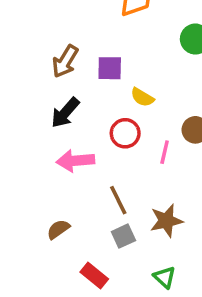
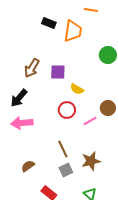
black arrow: (65, 113) -> (19, 98), moved
pink line: (165, 152) -> (90, 121), turned 48
pink arrow: (75, 161) -> (22, 123), moved

